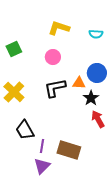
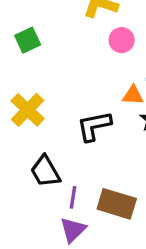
pink circle: (53, 57) -> (122, 40), moved
black L-shape: (55, 88) -> (94, 126), moved

